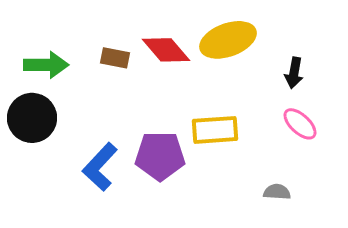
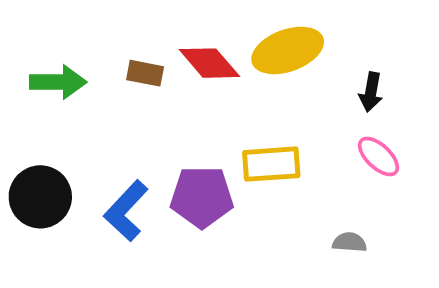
black circle: (32, 118) -> (40, 197), moved

